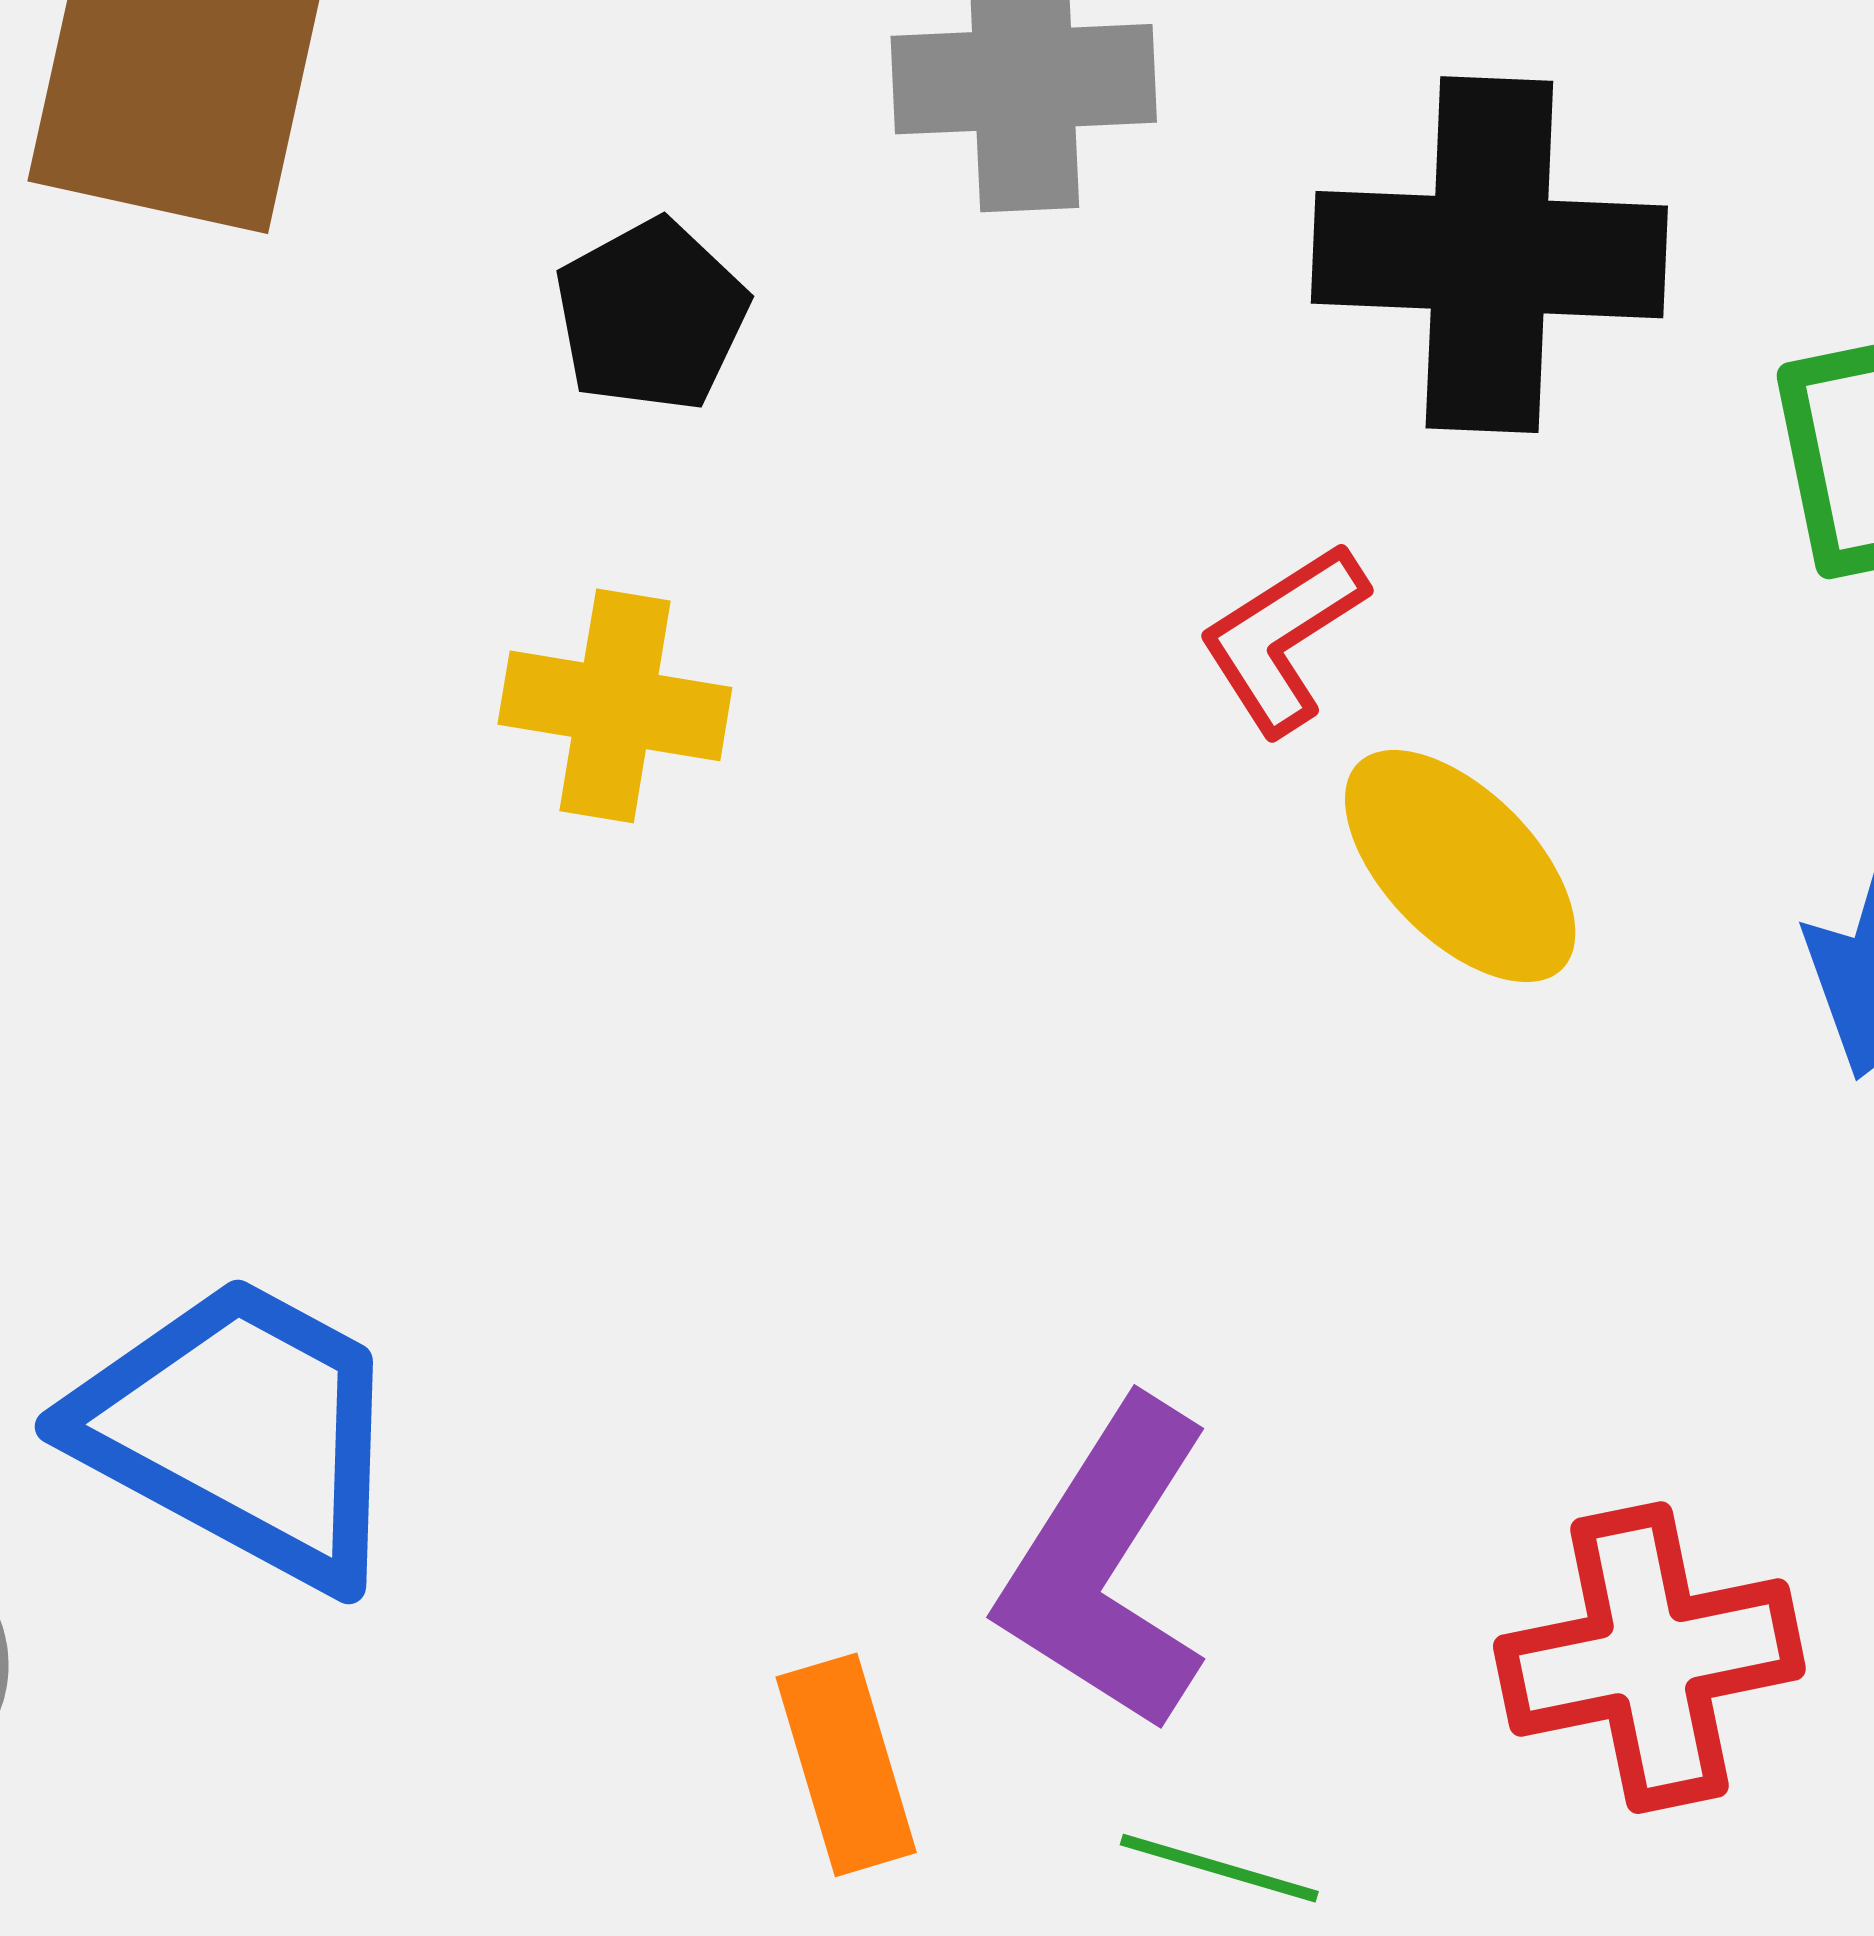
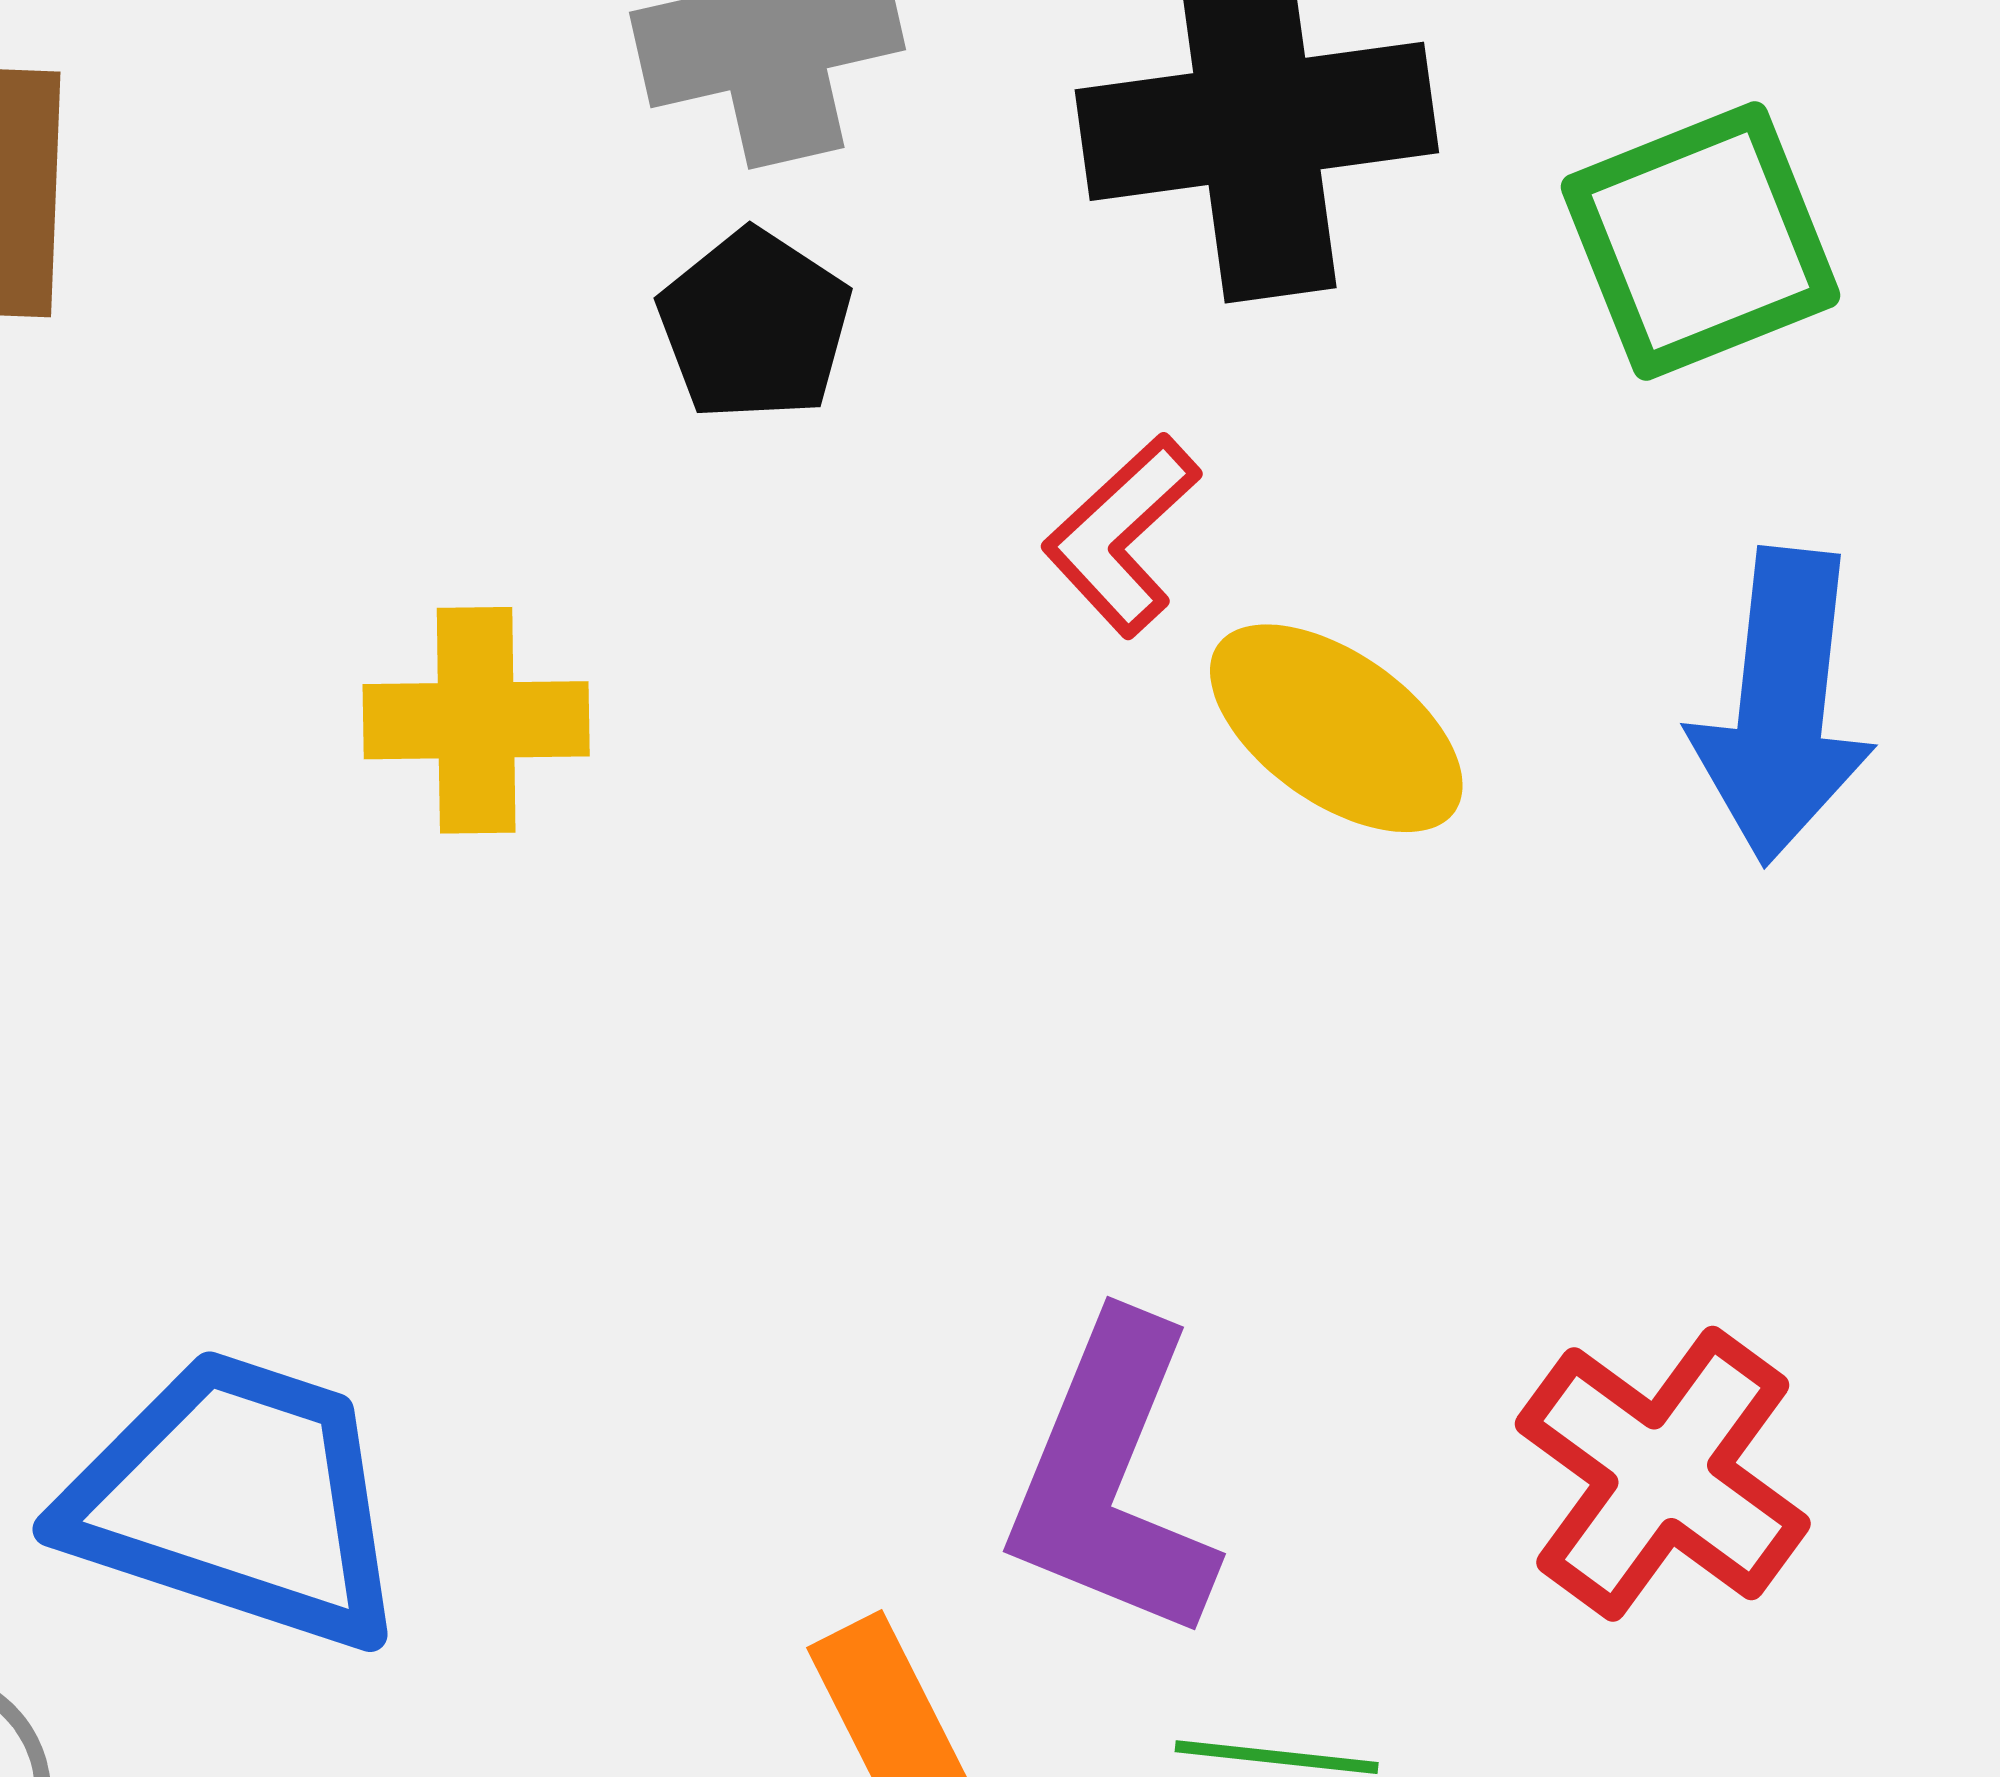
black pentagon: (651, 316) -> (755, 325), moved
red cross: (1649, 1658) -> (1663, 1474), turned -32

